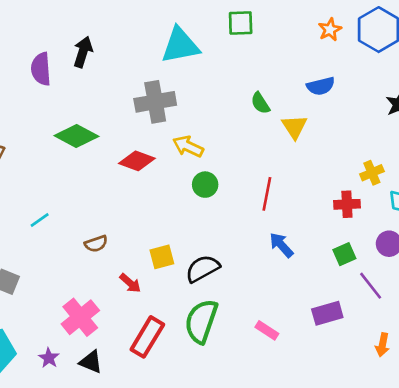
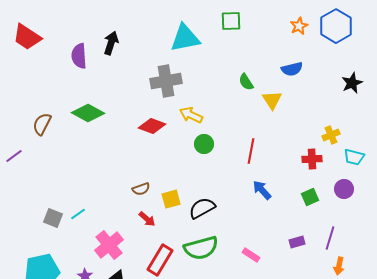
green diamond: (76, 136) -> (88, 113), moved
cyan line: (40, 220) -> (78, 214), moved
brown semicircle: (96, 244) -> (141, 189), moved
purple line: (371, 286) -> (330, 238), moved, turned 55
purple rectangle: (327, 313) -> (297, 242), size x0.7
green semicircle: (201, 321) -> (201, 248), turned -124

